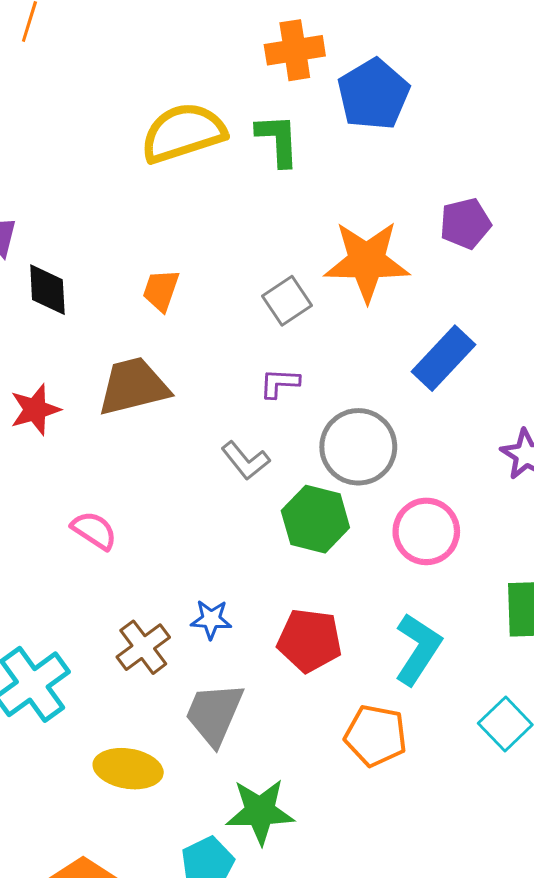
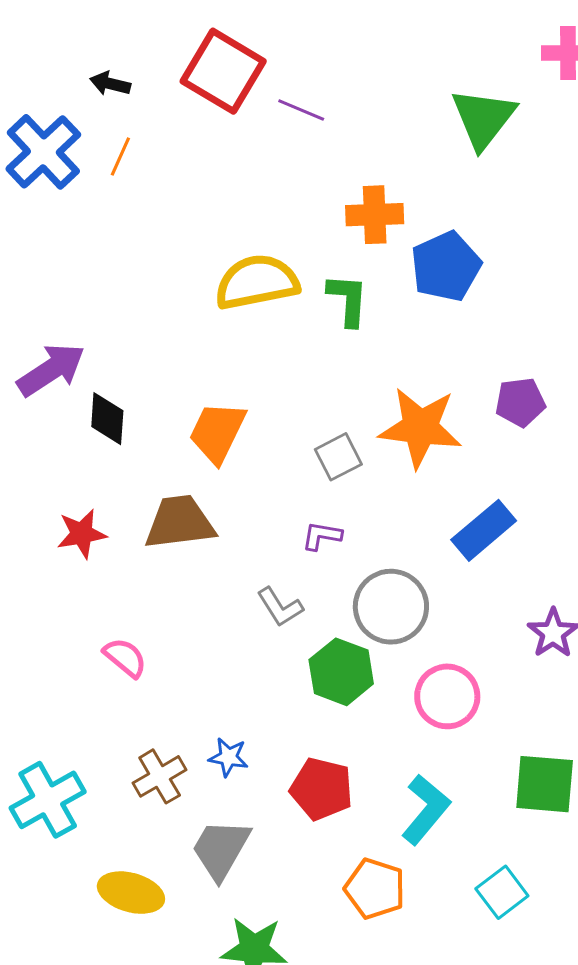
orange trapezoid: (161, 290) -> (217, 432), size x1.5

